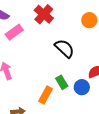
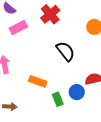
green rectangle: (62, 82) -> (58, 99), moved
orange rectangle: (46, 95) -> (38, 81), moved, turned 72

